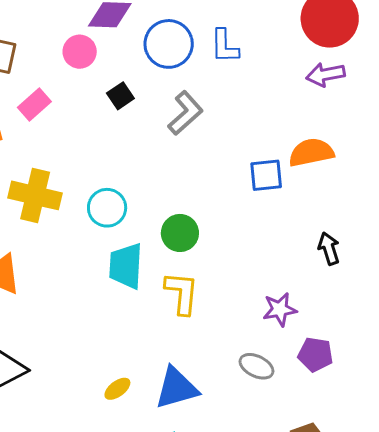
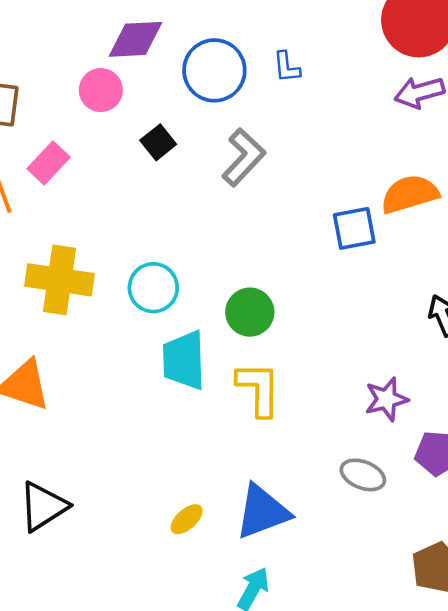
blue L-shape: (225, 46) -> (287, 67), size x0.7

